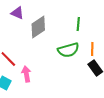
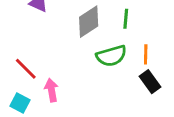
gray diamond: (38, 27) -> (89, 22), moved

